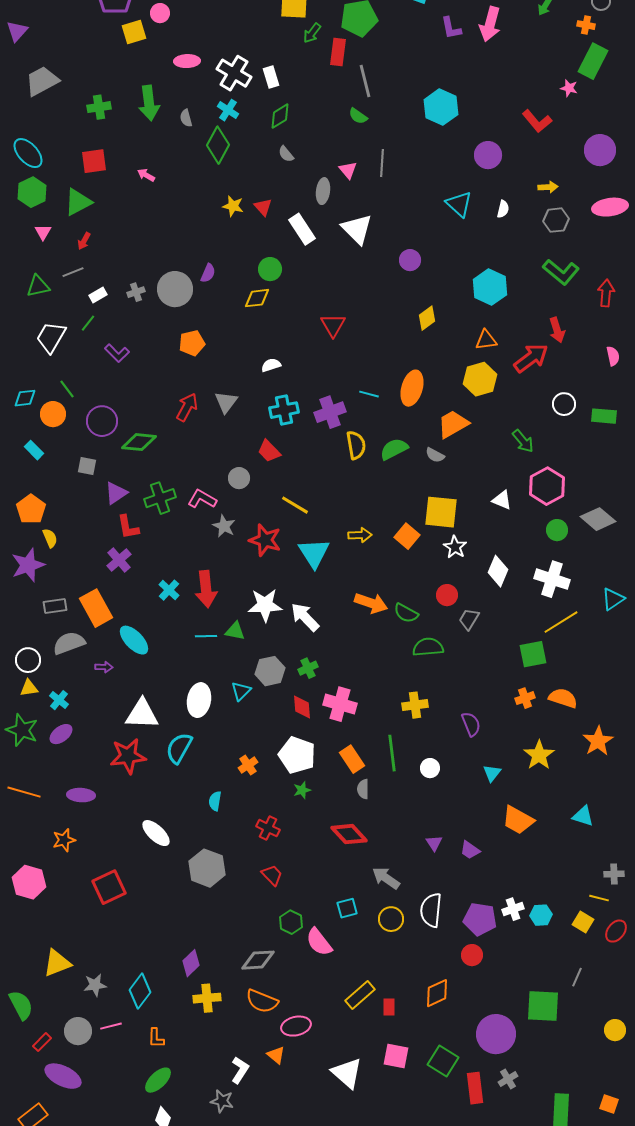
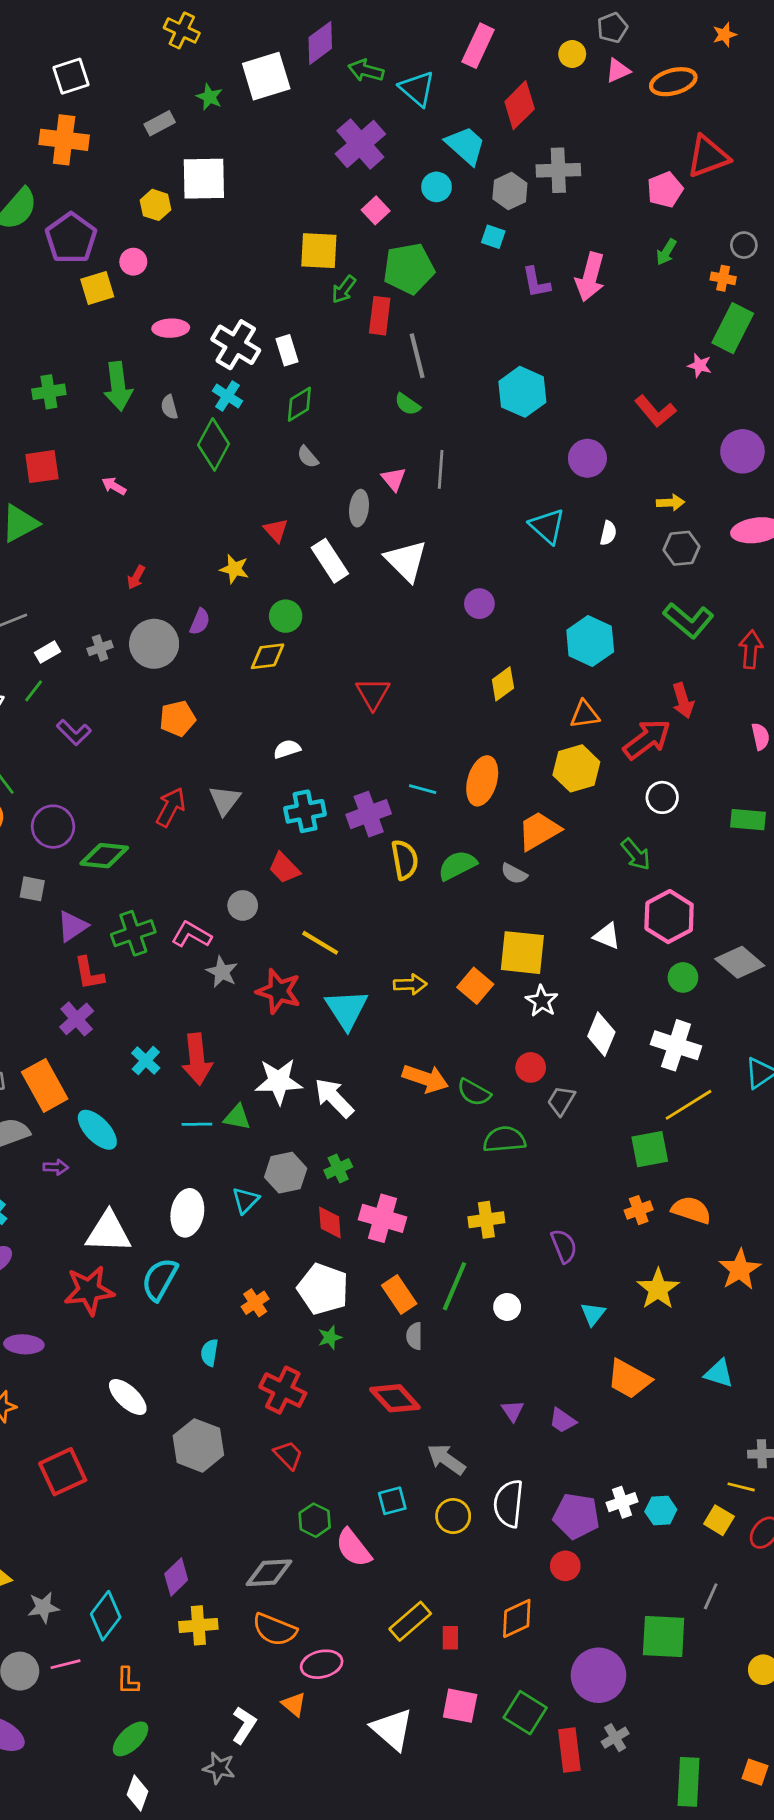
yellow star: (233, 206) -> (234, 569), moved
red arrow: (84, 241) -> (136, 577), moved
white circle: (564, 404) -> (662, 797), moved
green line: (392, 753) -> (455, 1286), turned 30
red cross: (268, 828) -> (283, 1390), size x1.4

